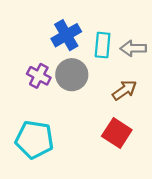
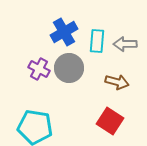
brown arrow: (125, 90) -> (117, 82), turned 50

